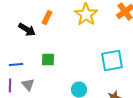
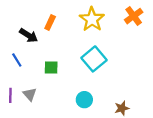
cyan square: (112, 60) -> (94, 59), moved, turned -30
blue line: (16, 64) -> (17, 60), moved, turned 64

